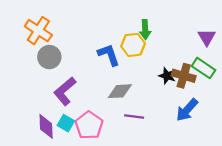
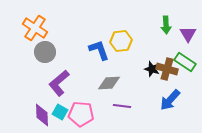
green arrow: (145, 30) -> (166, 25), moved
pink pentagon: (89, 125) -> (81, 114), turned -30

